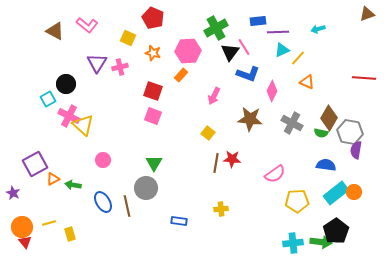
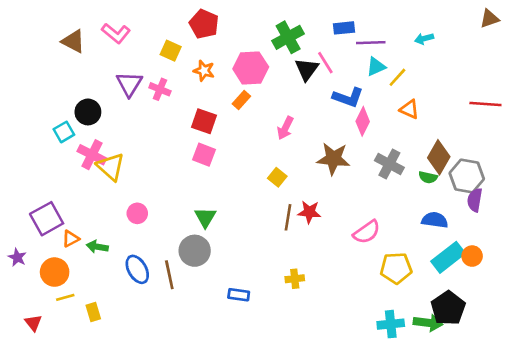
pink cross: (120, 67) -> (160, 89), turned 35
blue L-shape: (248, 74) -> (348, 97), moved
orange circle: (22, 227) -> (55, 272), moved

